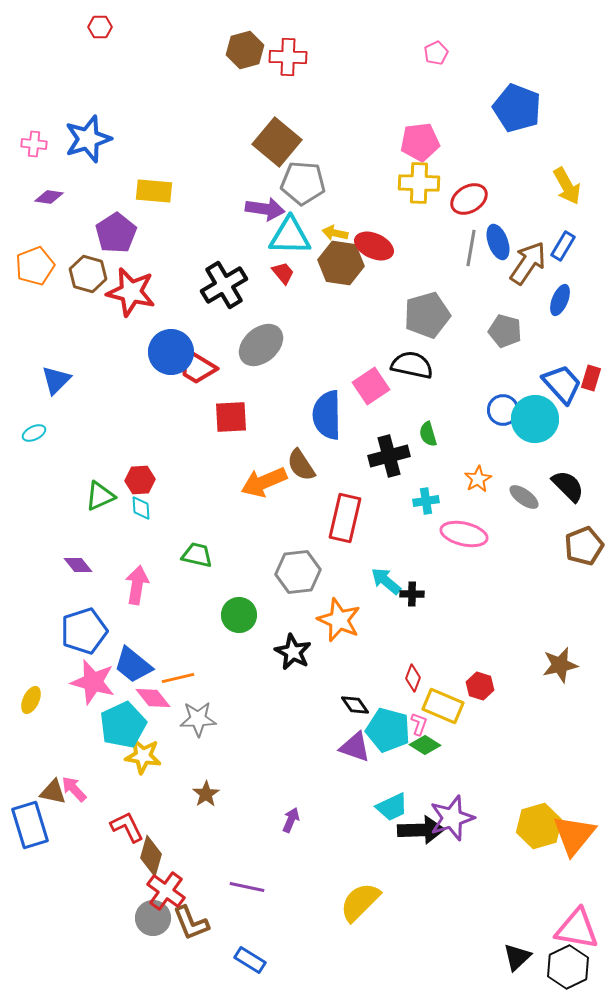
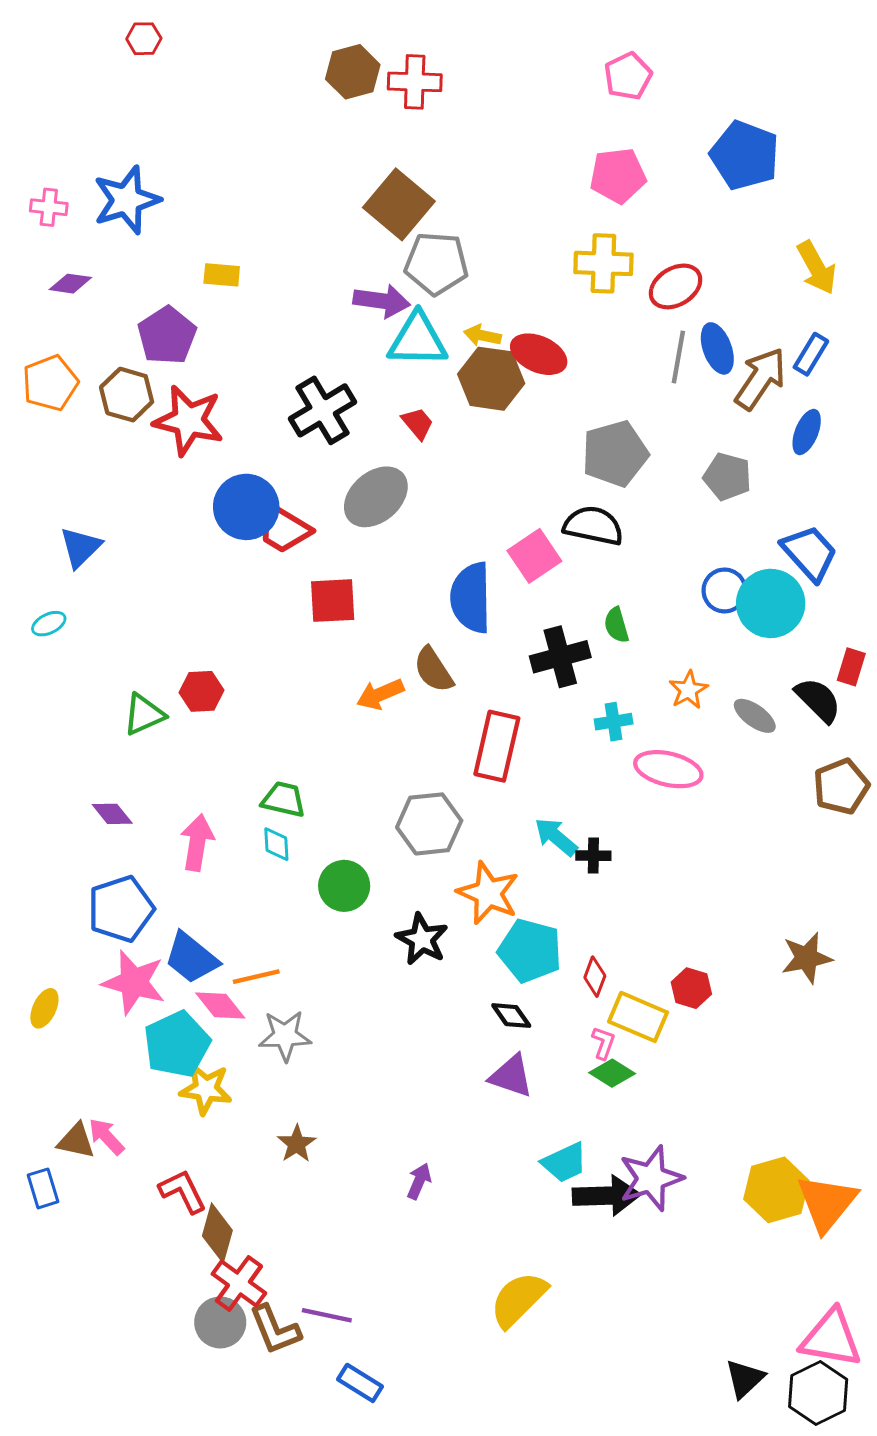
pink pentagon: (436, 53) -> (628, 76), size x1.4
pink pentagon: (420, 142) -> (618, 176), moved
yellow rectangle: (154, 191) -> (222, 275), size x0.7
red trapezoid: (283, 273) -> (418, 423), moved
red rectangle: (591, 378) -> (851, 667), moved
orange arrow: (264, 482) -> (380, 694), size x0.7
cyan diamond: (141, 508) -> (276, 844), moved
cyan pentagon: (388, 730) -> (530, 951), moved
blue rectangle: (30, 825) -> (43, 1188), size x0.6
purple line: (247, 887) -> (327, 1315), moved

